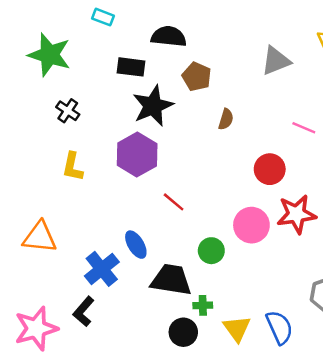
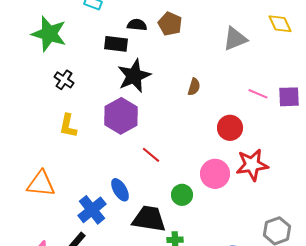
black semicircle: (169, 37) -> (137, 25), moved, size x0.7
brown pentagon: (197, 77) -> (170, 24), moved

